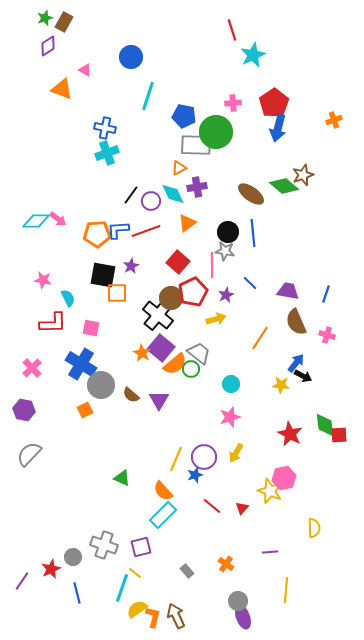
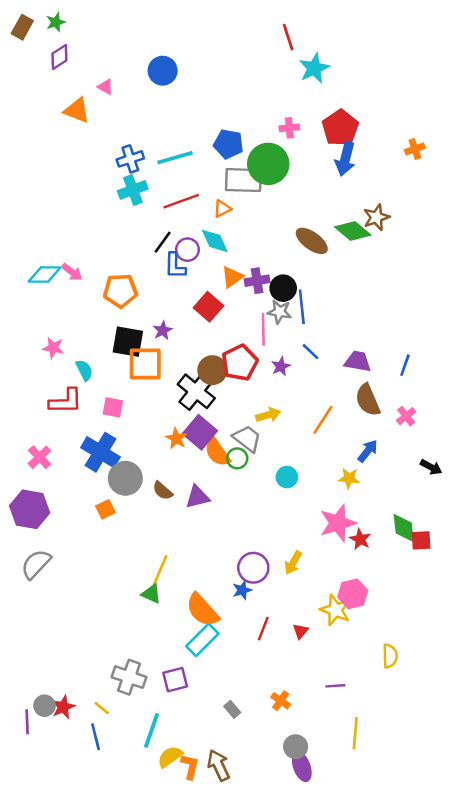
brown rectangle: (64, 22) -> (22, 27), moved
cyan line: (148, 96) -> (175, 158), moved, turned 56
blue cross: (105, 128) -> (130, 159), turned -30
purple cross: (197, 187) -> (257, 281), moved
blue L-shape: (118, 230) -> (175, 266), moved, turned -85
red line: (146, 231) -> (181, 201), moved
blue line: (253, 233) -> (302, 307), moved
red square: (178, 262) -> (209, 307), moved
orange square: (117, 293) -> (145, 364), size x1.4
yellow arrow: (216, 319) -> (268, 415), moved
pink cross: (327, 335) -> (406, 416), turned 35
orange semicircle: (175, 364) -> (217, 452), turned 95
black arrow: (303, 376) -> (431, 467), moved
purple triangle: (159, 400) -> (197, 497), turned 45
purple hexagon: (24, 410) -> (30, 509), size x1.4
pink star: (230, 417) -> (338, 523), moved, size x1.4
red star: (290, 434) -> (360, 539), size x0.7
yellow line: (176, 459) -> (160, 570), moved
orange semicircle: (163, 491) -> (202, 610), size x1.4
red line: (212, 506) -> (263, 629), turned 72
gray circle: (73, 557) -> (45, 706), moved
yellow line: (135, 573) -> (102, 708), moved
purple line: (22, 581) -> (27, 722), turned -36

